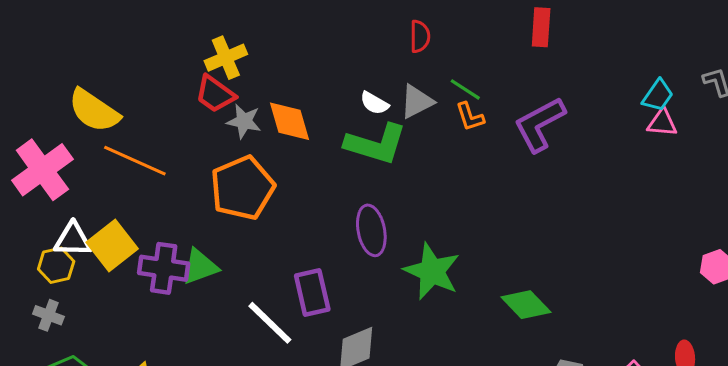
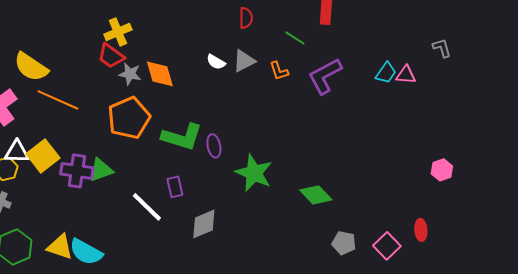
green line: (465, 89) -> (295, 38), moved
cyan trapezoid: (658, 95) -> (386, 73), moved
green L-shape: (376, 144) -> (182, 137), moved
purple ellipse: (371, 230) -> (214, 146), size x0.7
purple rectangle: (312, 293) -> (175, 187), size x0.7

